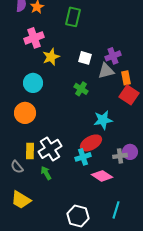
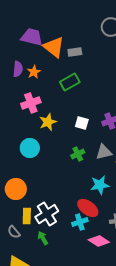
green rectangle: (73, 17) -> (70, 82), turned 48
gray triangle: (106, 71) -> (104, 152), moved
green cross: (81, 89) -> (78, 154), turned 32
orange circle: (25, 113) -> (16, 189), moved
red ellipse: (91, 143) -> (88, 208), turned 65

